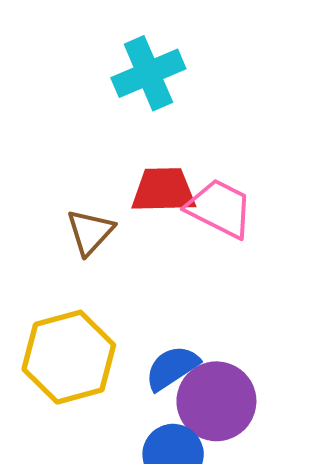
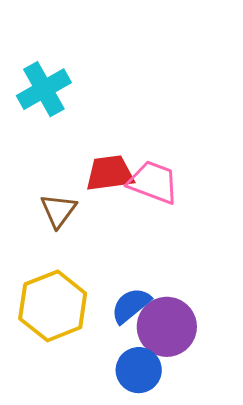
cyan cross: (148, 73) -> (44, 89), moved

